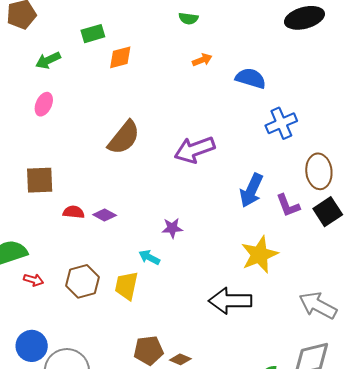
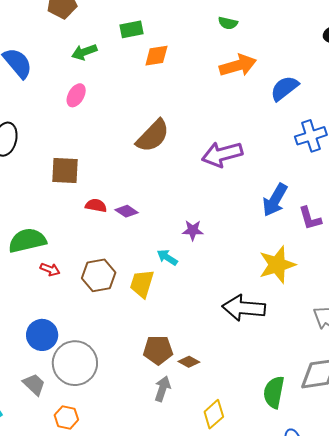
orange arrow: (202, 60) -> (238, 66), size x1.8
blue semicircle: (251, 78) -> (284, 88), turned -60

